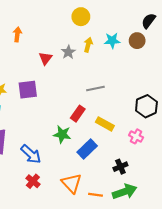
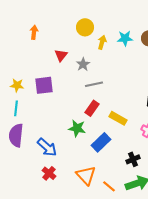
yellow circle: (81, 17) -> (85, 27), moved
gray star: (68, 52) -> (83, 64), moved
gray line: (95, 89) -> (94, 84), moved
orange line: (95, 195) -> (109, 186), turned 32

